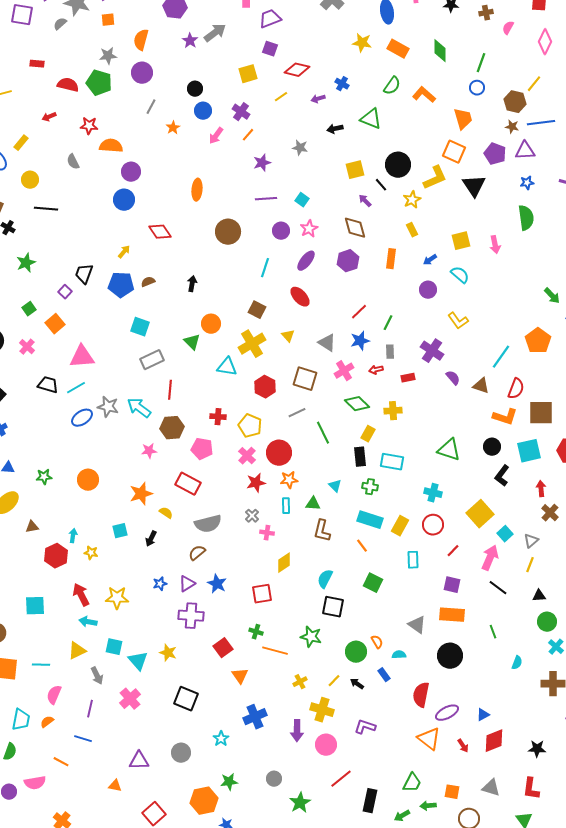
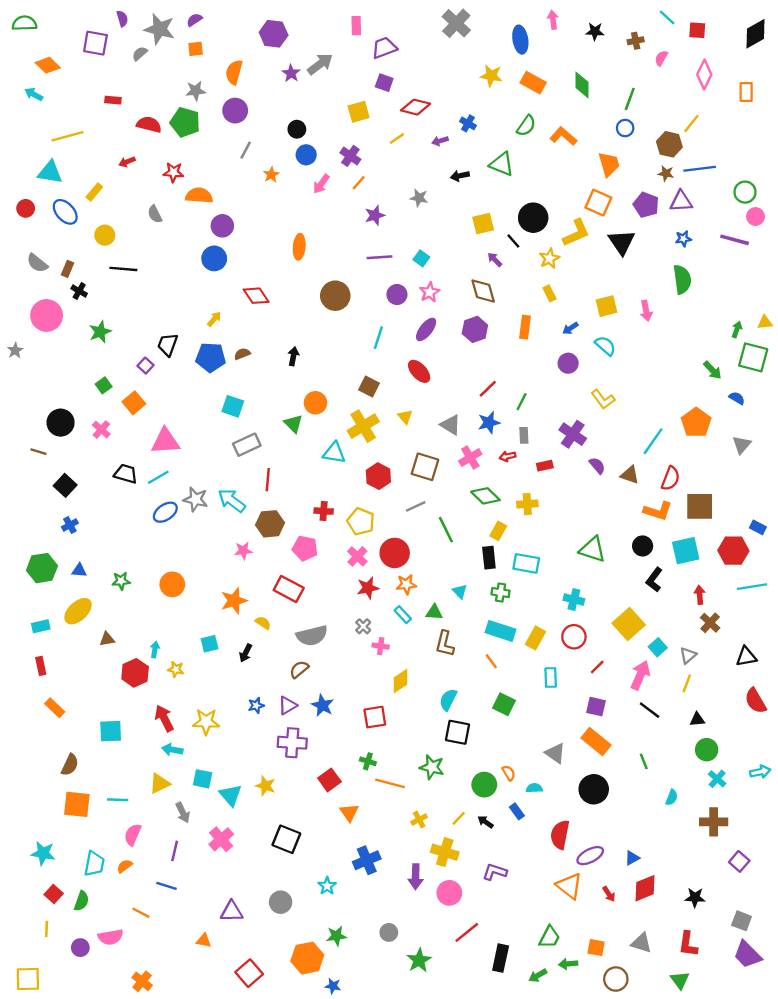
cyan rectangle: (286, 506) -> (403, 615), turned -42
orange rectangle: (452, 615) -> (596, 742), turned 35

